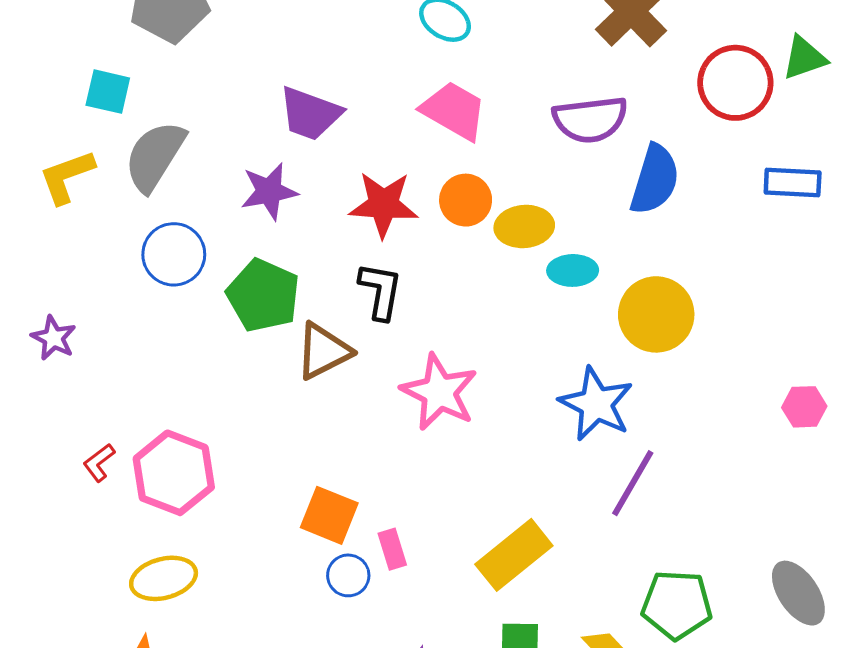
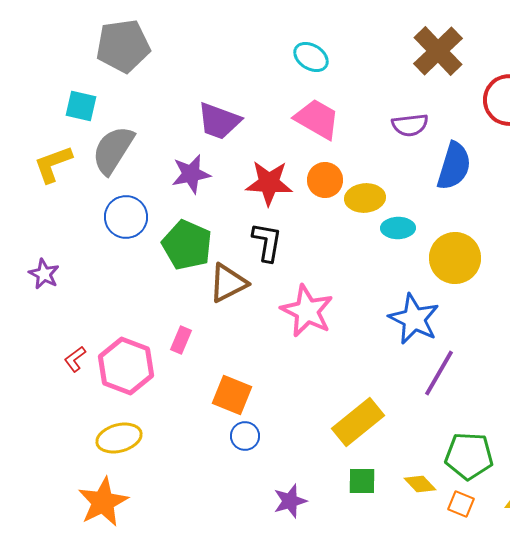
purple semicircle: (590, 119) -> (410, 125), size x0.7
pink rectangle: (392, 549) -> (181, 340), moved, turned 40

